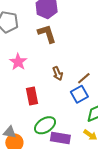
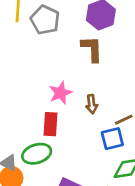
pink star: (18, 62) -> (60, 93), moved
green ellipse: (45, 125) -> (37, 154), moved

